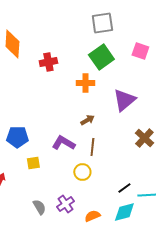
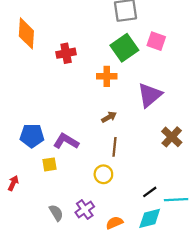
pink square: (140, 51) -> (156, 41), moved
purple L-shape: (63, 143) -> (66, 141), moved

